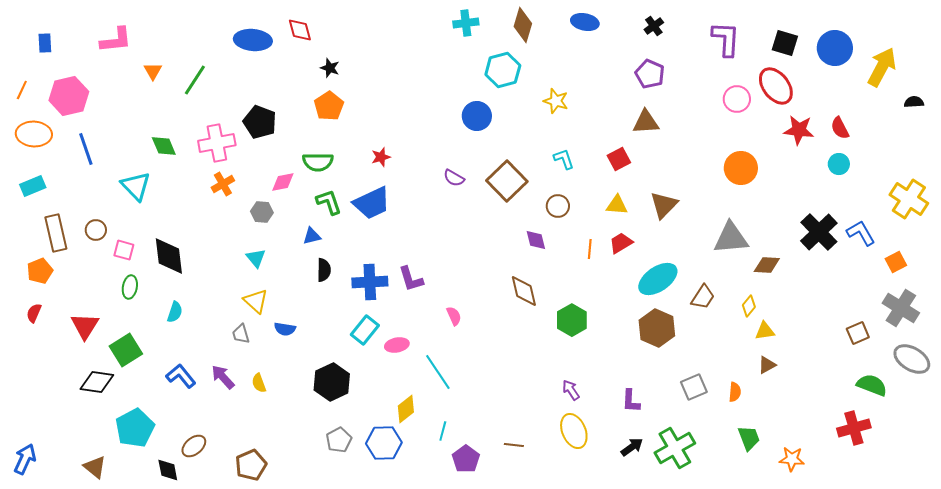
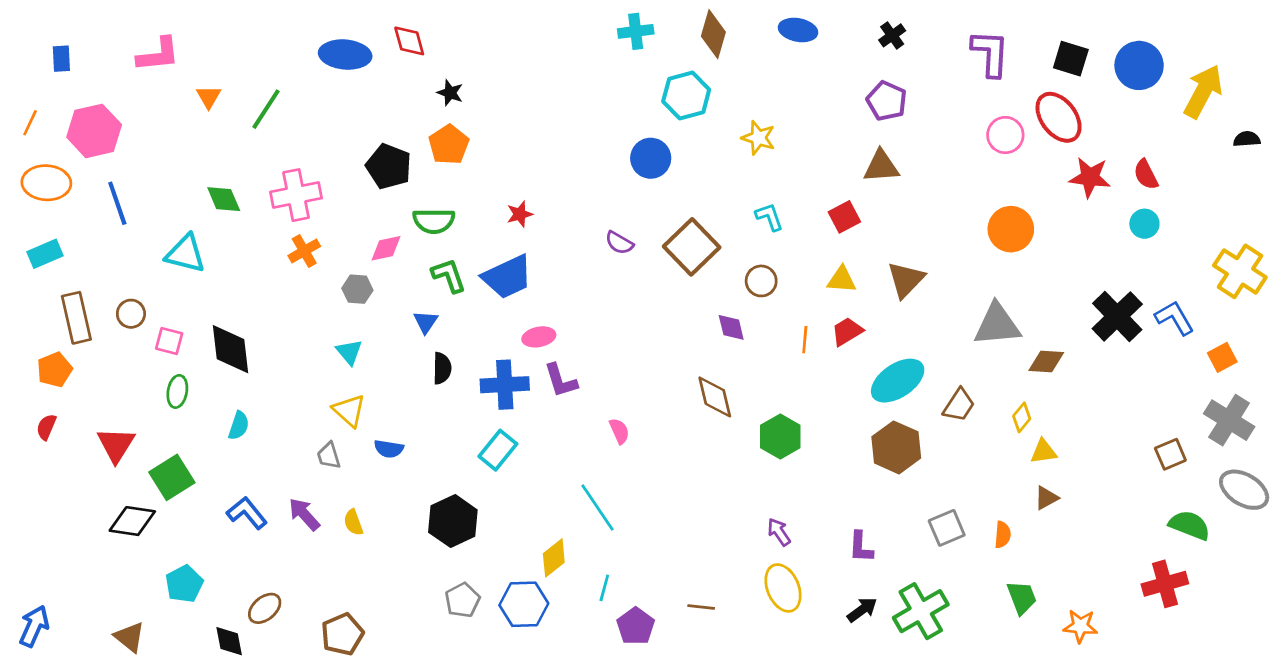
black pentagon: (260, 122) -> (389, 166), moved
cyan triangle: (136, 186) -> (186, 254), turned -32
blue triangle: (312, 236) -> (426, 322), turned -42
pink ellipse: (397, 345) -> (539, 337), moved
cyan pentagon: (135, 428) -> (184, 584), size x0.7

